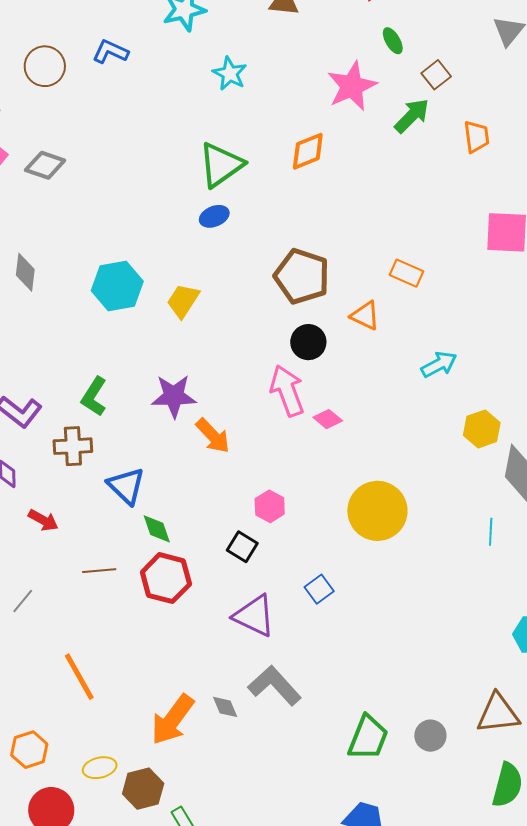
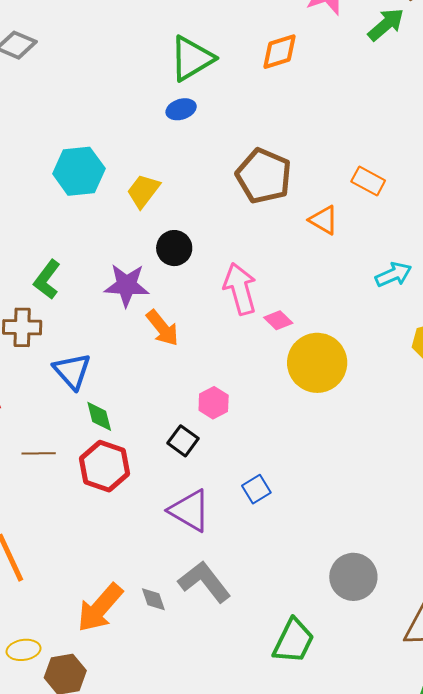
black circle: (308, 342) -> (174, 248), moved
yellow circle: (377, 511) -> (317, 363), moved
gray circle: (430, 736) -> (353, 577), moved, size x1.5

